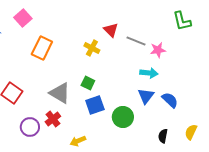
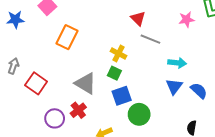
gray line: (136, 41) -> (150, 39), moved
yellow cross: (92, 48) -> (118, 54), moved
pink star: (158, 50) -> (187, 20), moved
green circle: (123, 117) -> (139, 114), moved

